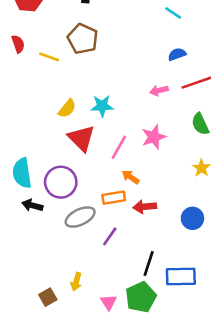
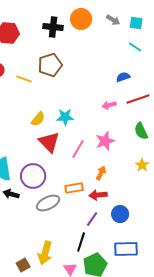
cyan line: (173, 13) -> (135, 47), moved
brown pentagon: (83, 39) -> (50, 65), turned 30
orange arrow: (130, 177) -> (101, 173), moved, turned 80
blue circle: (192, 218) -> (120, 214), moved
purple line: (110, 236) -> (92, 219), moved
black line: (149, 264) -> (81, 242), moved
yellow arrow: (76, 282) -> (45, 253), size x1.6

